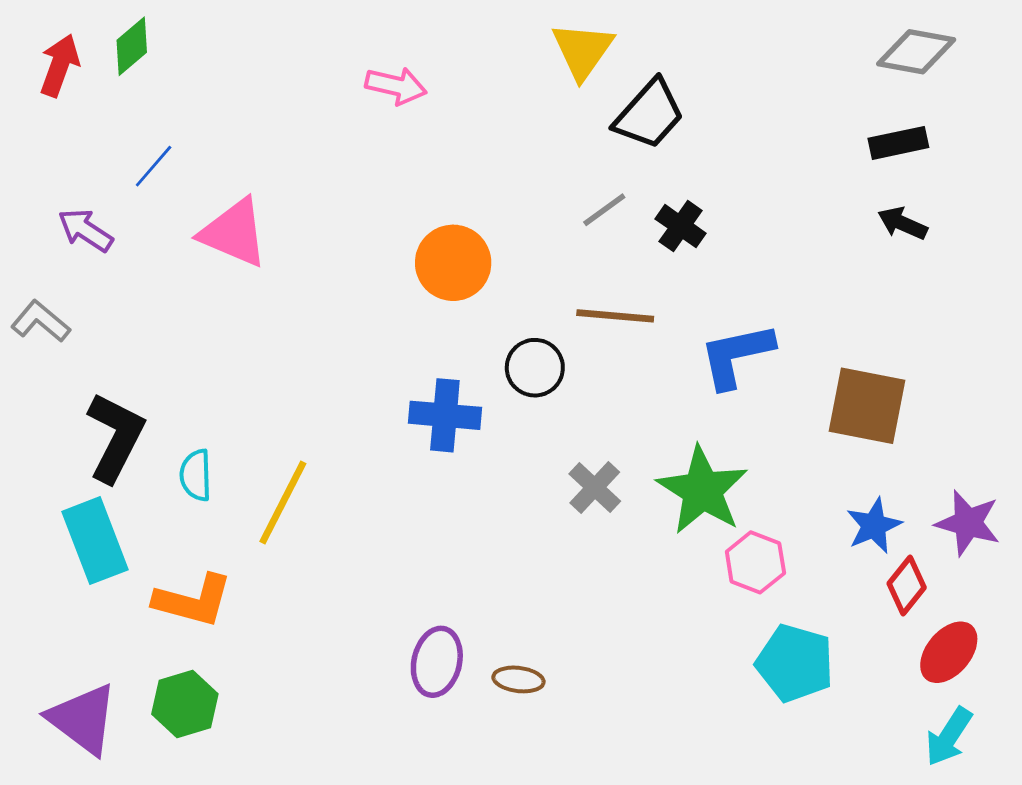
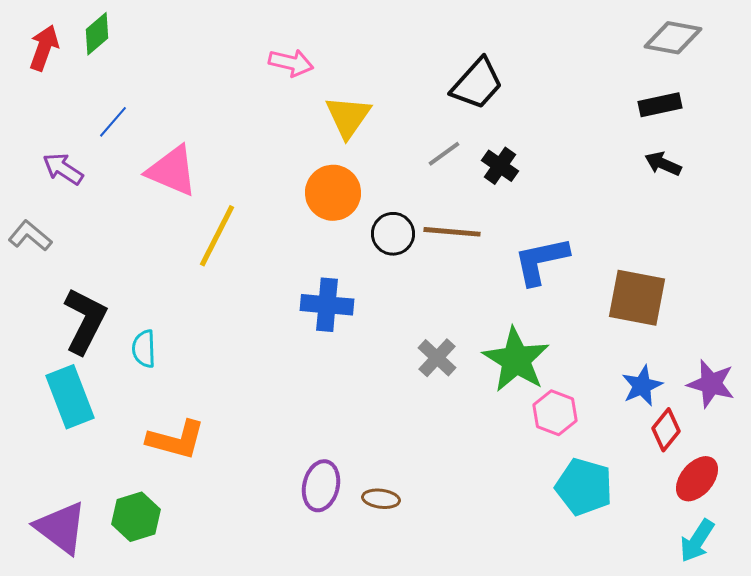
yellow triangle: (582, 50) -> (348, 117), moved
black circle: (535, 368) -> (393, 234), moved
yellow line: (283, 502) -> (217, 236), moved
orange L-shape: (193, 601) -> (176, 440), moved

